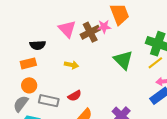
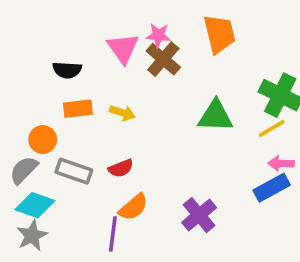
pink star: (104, 27) -> (158, 35), moved
brown cross: (90, 32) -> (163, 59), turned -30
green triangle: (123, 60) -> (215, 116), turned -50
orange rectangle: (28, 63) -> (78, 109), moved

